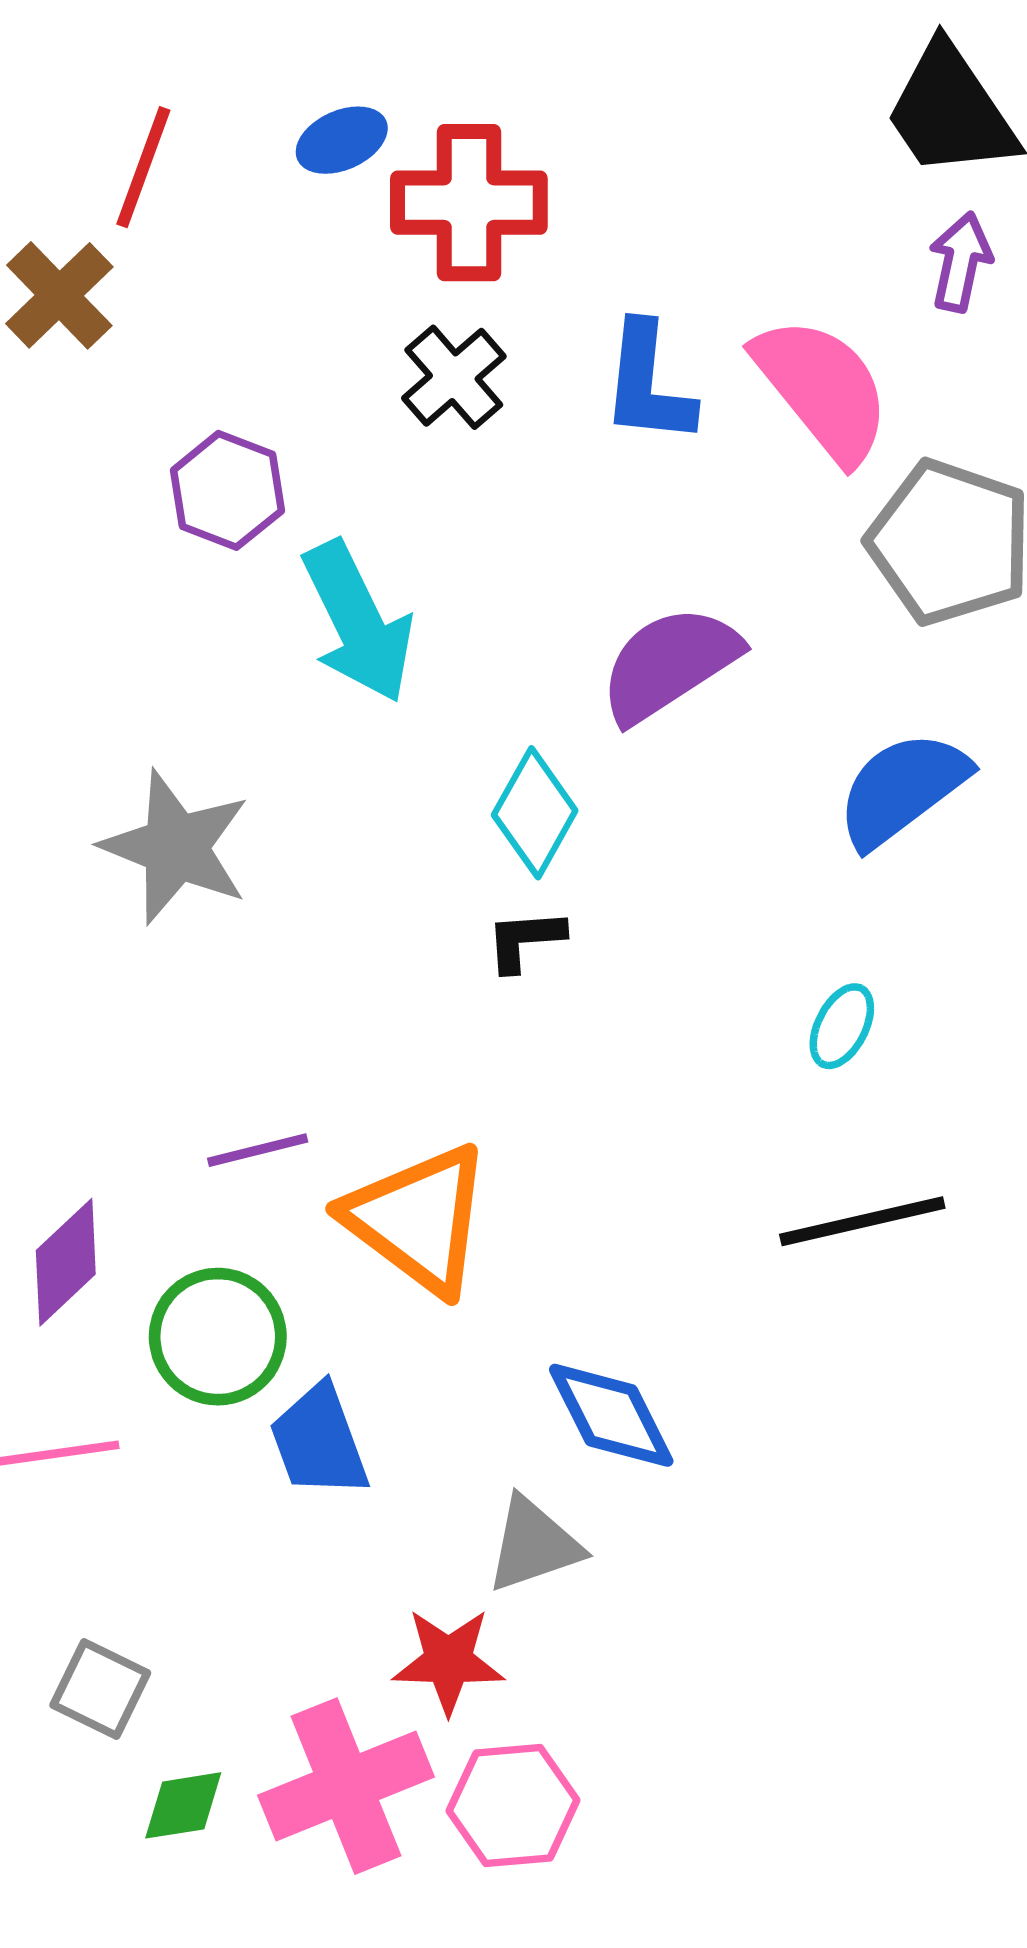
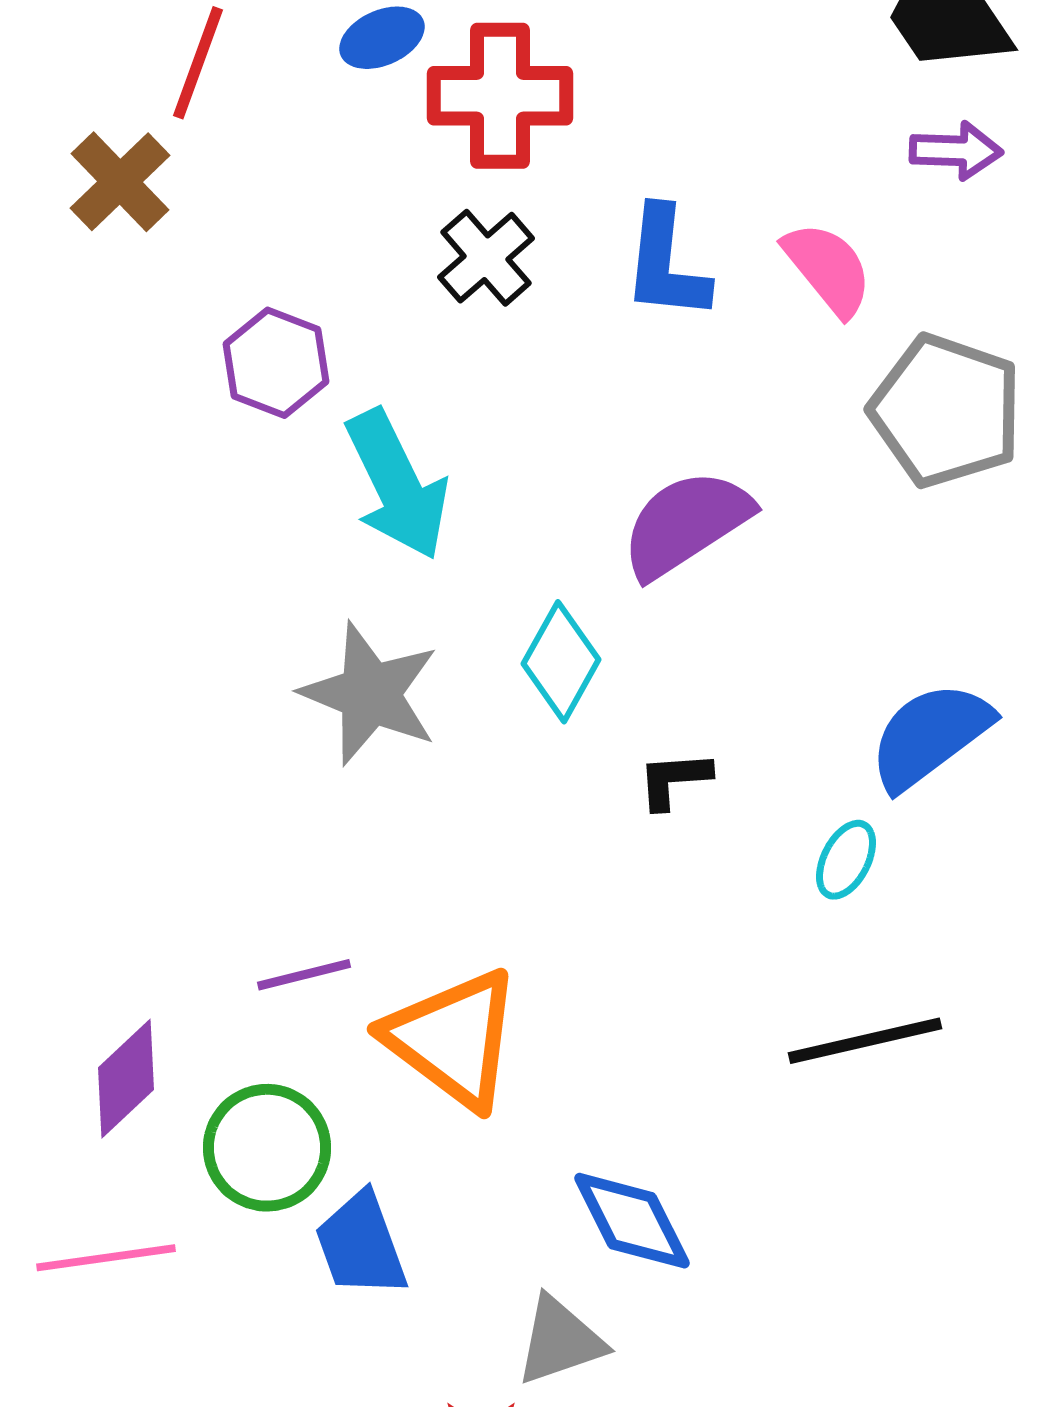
purple arrow: (960, 262) -> (956, 151), turned 80
pink semicircle: (822, 389) -> (828, 269), size x0.7
blue semicircle: (902, 789) -> (930, 736), moved
gray star: (176, 847) -> (370, 694), moved
black L-shape: (525, 940) -> (674, 780), moved

